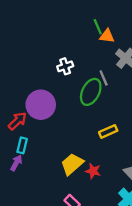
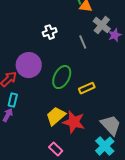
green ellipse: (91, 92) -> (62, 77), moved
red star: (93, 171) -> (74, 122), size x1.6

